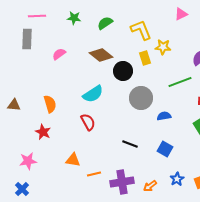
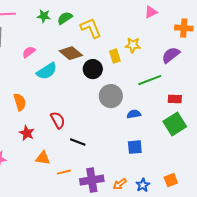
green semicircle: (105, 23) -> (65, 18), moved
yellow L-shape: (141, 30) -> (91, 28), moved
cyan semicircle: (93, 94) -> (47, 71), moved
red star: (43, 132) -> (27, 133), moved
black line: (130, 144) -> (78, 142), moved
blue square: (165, 149) -> (135, 147), turned -35
blue star: (177, 179) -> (143, 185), moved

